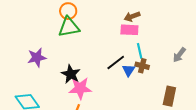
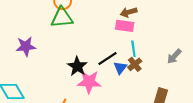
brown cross: (142, 66) -> (135, 64), turned 32
black star: (71, 74) -> (77, 66), moved
pink star: (80, 88) -> (89, 82), moved

